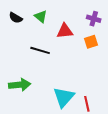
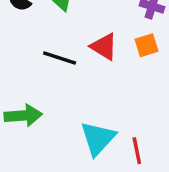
red triangle: (65, 31) -> (104, 47), moved, turned 36

